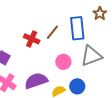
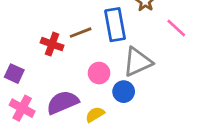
brown line: (52, 32) -> (81, 33), turned 35
blue circle: (77, 86) -> (124, 92), moved

